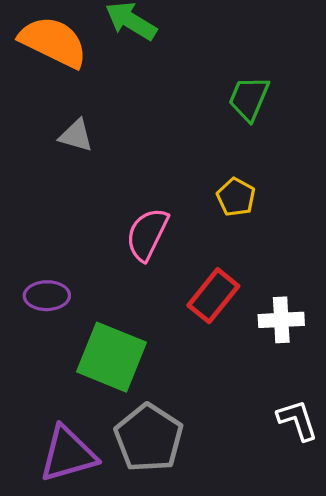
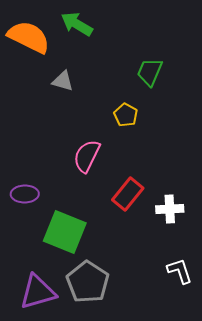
gray triangle: (76, 136) -> (63, 81), moved
yellow pentagon: (236, 197) -> (126, 115), moved

